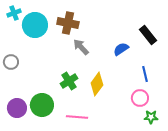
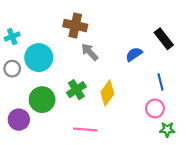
cyan cross: (14, 13) -> (12, 37), moved
cyan circle: (35, 25) -> (39, 58), moved
green circle: (42, 105) -> (42, 100), moved

